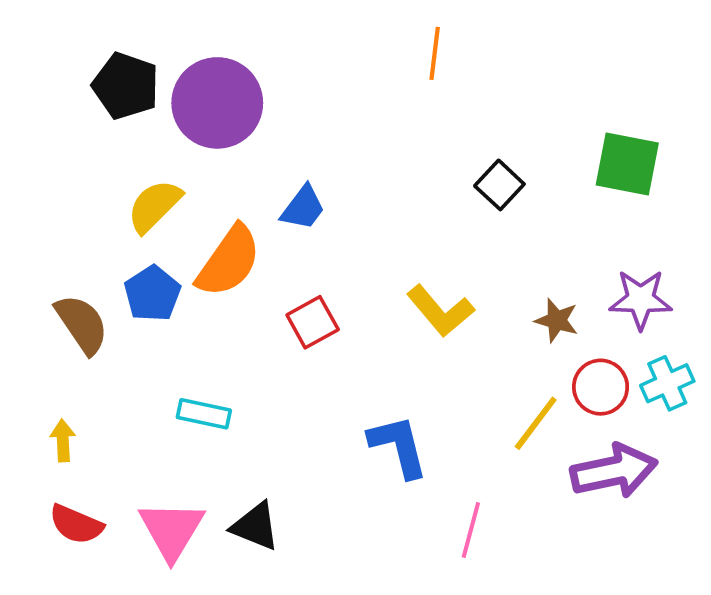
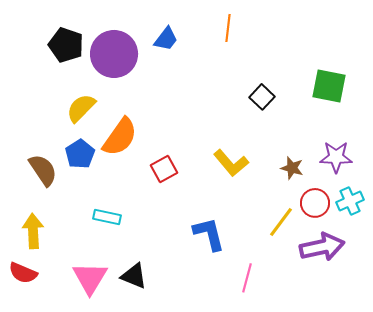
blue trapezoid: (303, 208) -> (166, 39), moved
yellow arrow: (63, 440) -> (33, 231), size x1.6
red semicircle: (76, 524) -> (23, 273), moved

